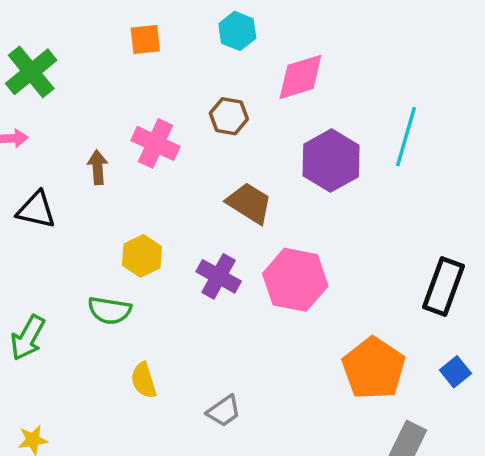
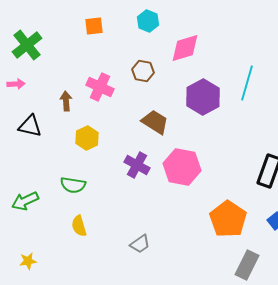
yellow hexagon: (142, 256) -> (87, 138), moved
green arrow: (28, 338) -> (25, 201), turned 36
yellow semicircle: (144, 380) -> (79, 226), moved

